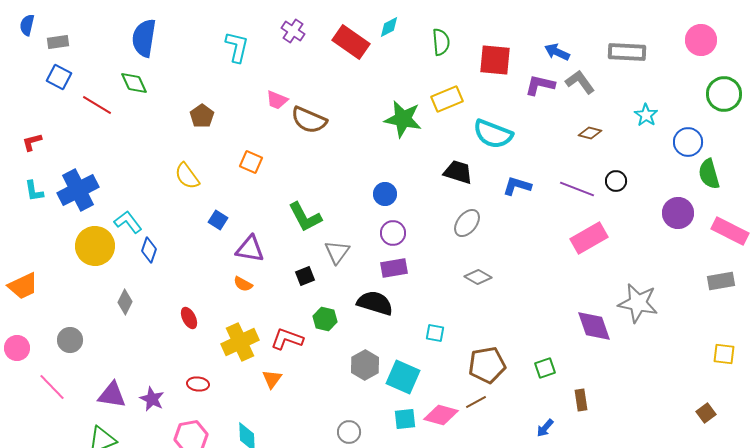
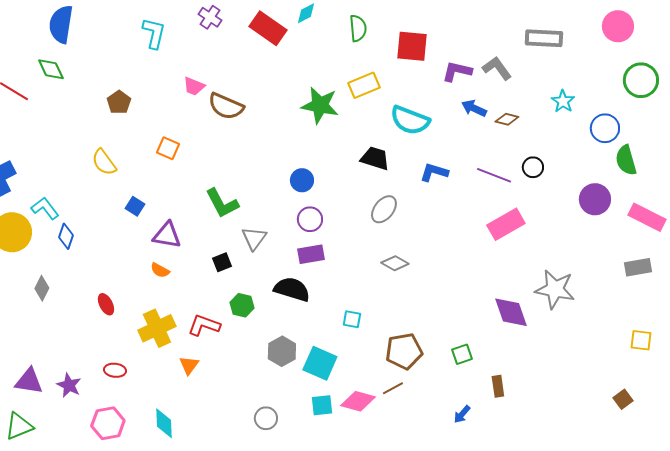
blue arrow: (557, 52) -> (474, 108), moved

